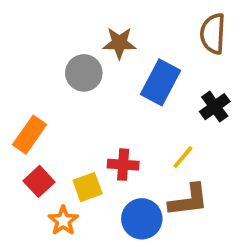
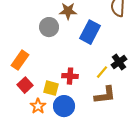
black cross: (215, 107) -> (119, 62), moved
yellow square: (88, 187) -> (51, 88), turned 35
blue circle: (142, 219) -> (64, 106), moved

